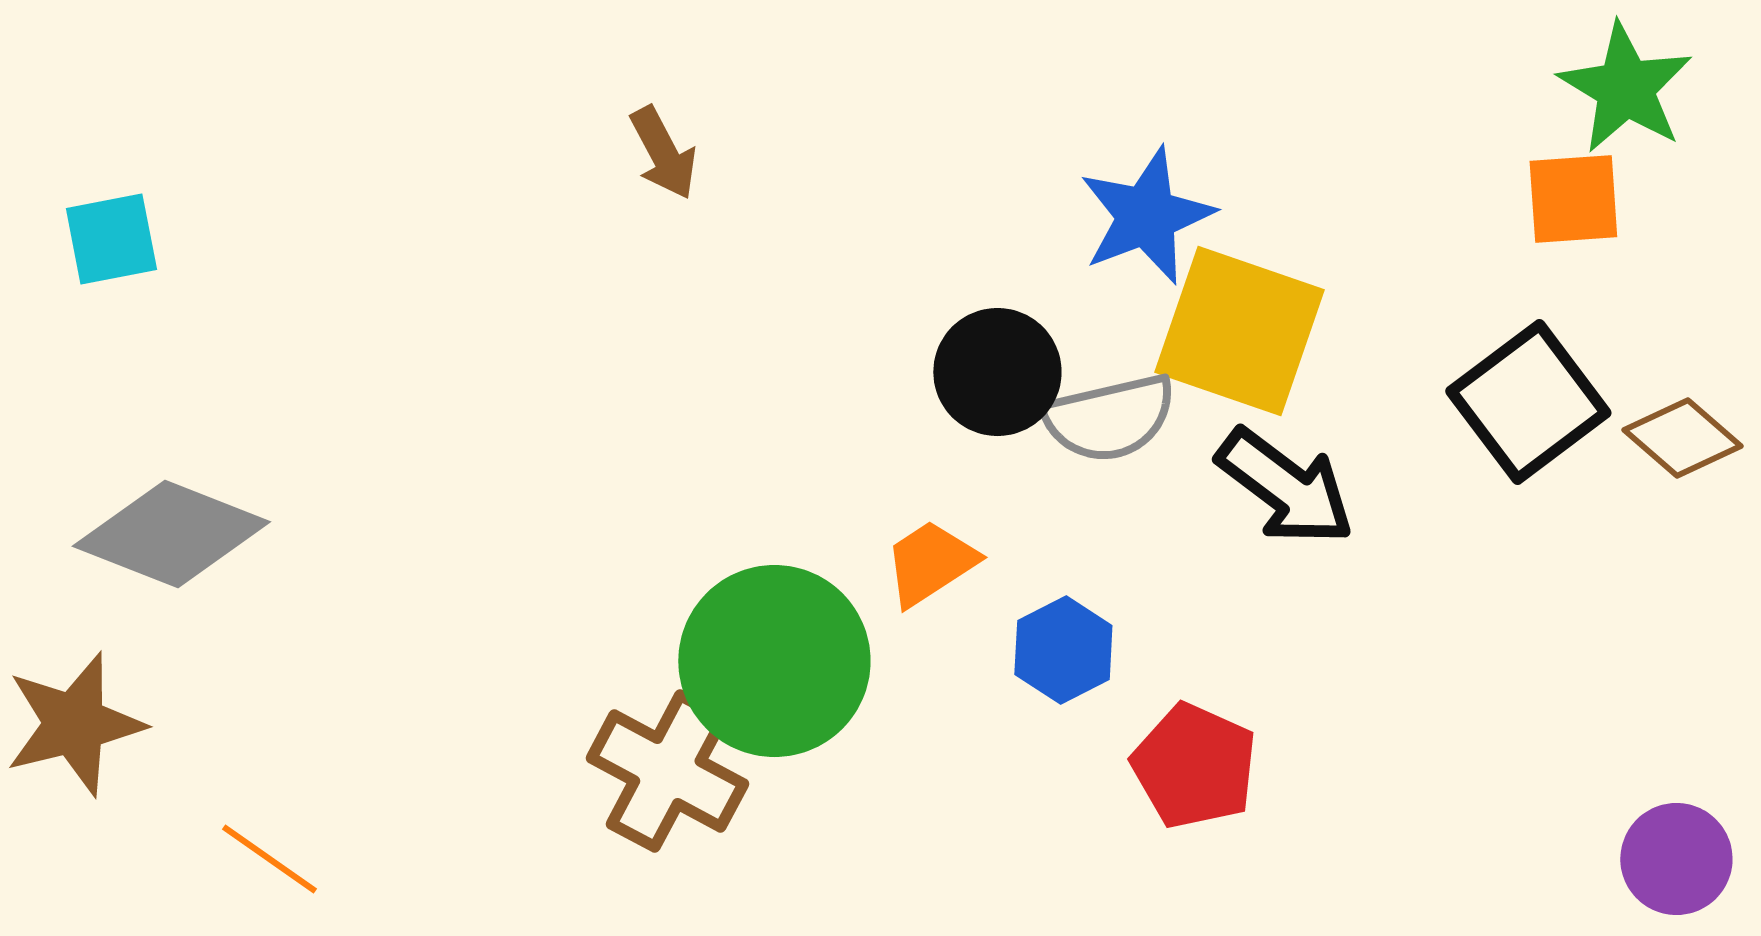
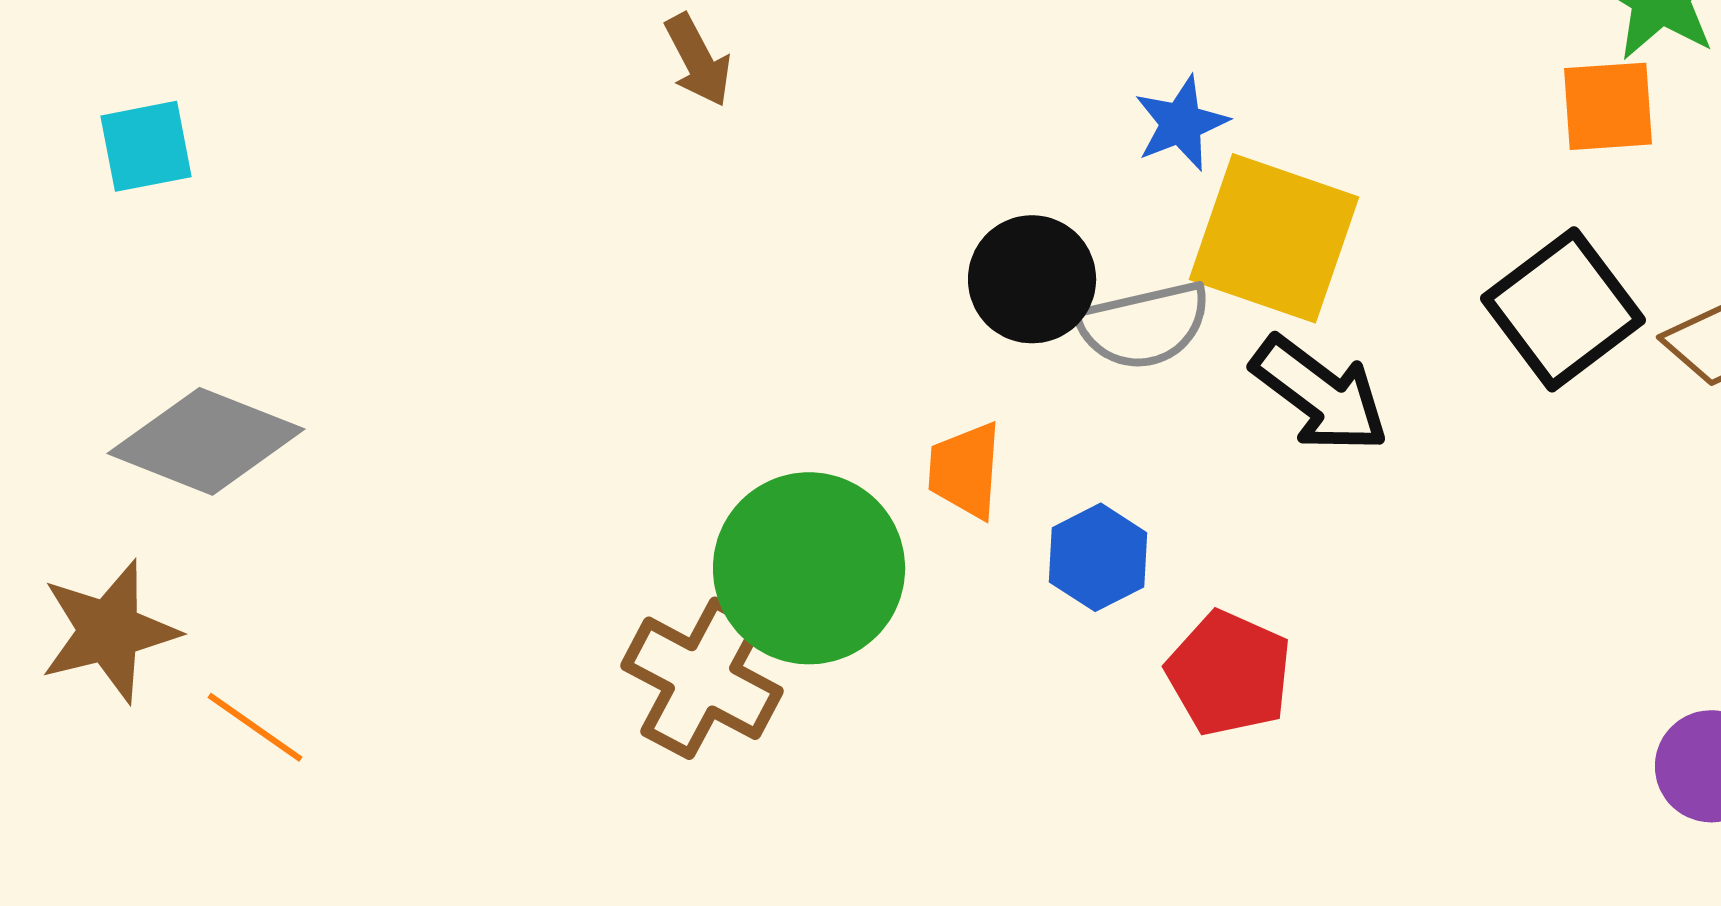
blue star: (1146, 216) -> (1181, 123), size x0.7
orange trapezoid: (930, 563) -> (965, 470), turned -53
orange line: (269, 859) -> (255, 727), moved

